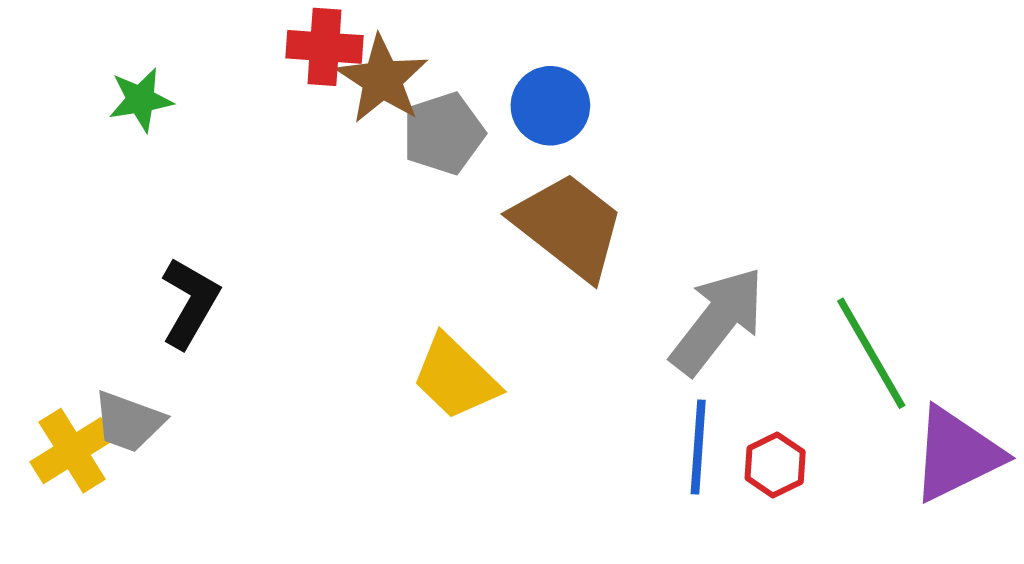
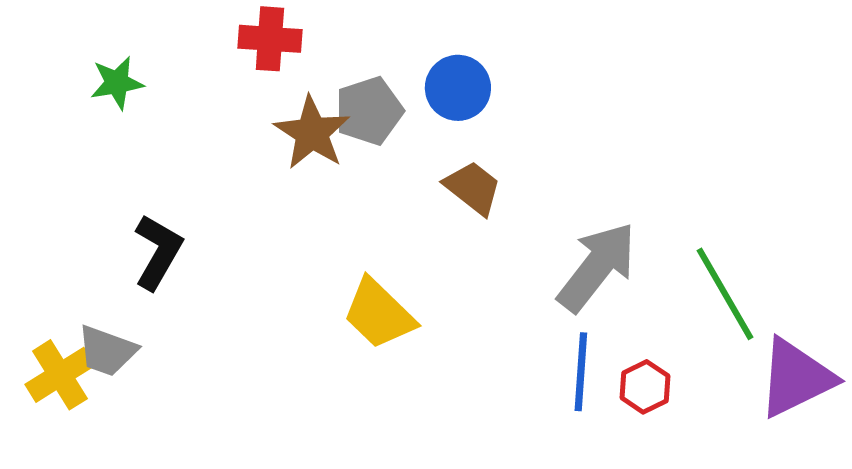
brown star: (382, 79) -> (312, 133), moved
brown trapezoid: (568, 226) -> (473, 188), size x0.6

